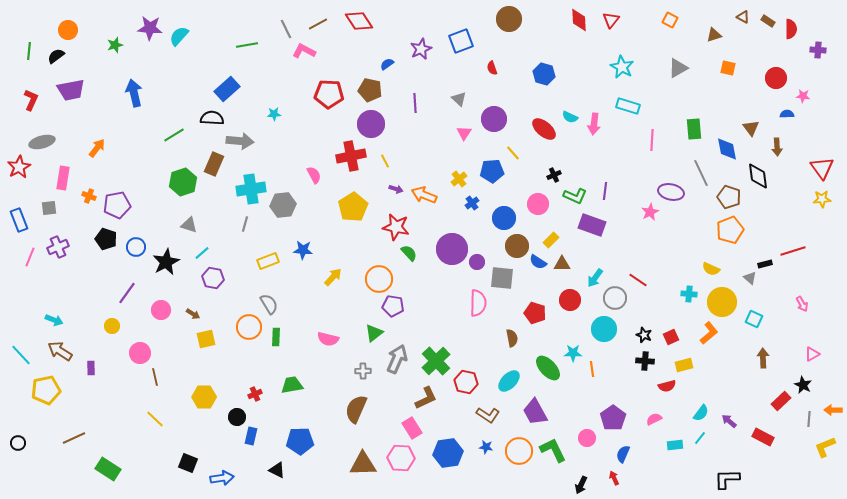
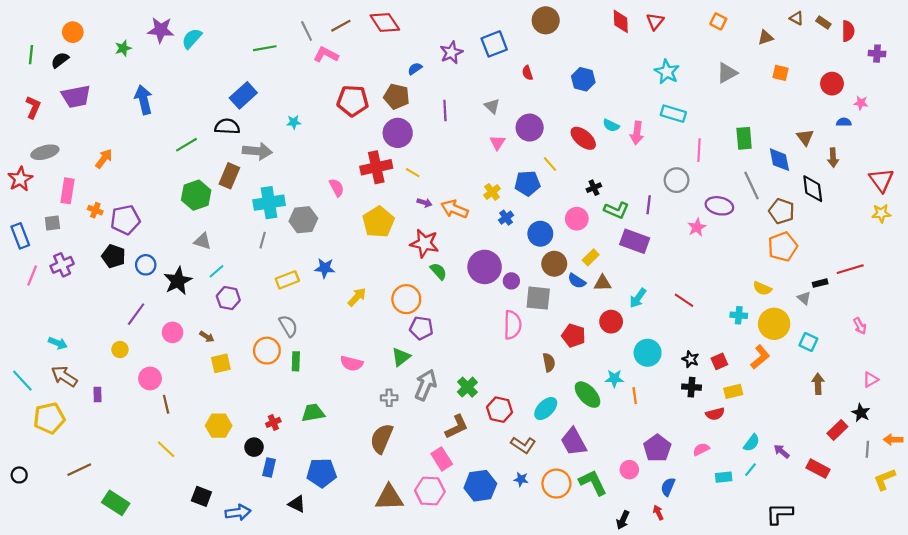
yellow line: (385, 161) -> (413, 173), turned -32
gray circle: (615, 298) -> (677, 180), moved
green cross: (436, 361) -> (467, 387), size x0.7

